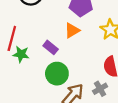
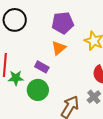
green circle: (57, 74) -> (38, 90), moved

